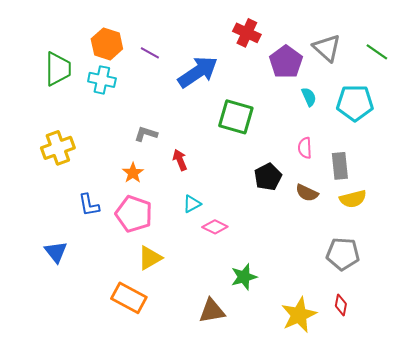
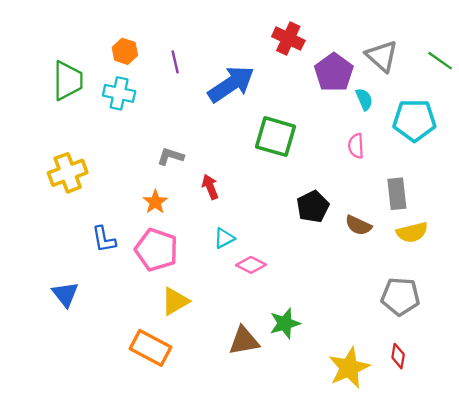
orange hexagon: (107, 44) -> (125, 51), size x0.7
purple line: (150, 53) -> (175, 62), turned 48
cyan semicircle: (309, 97) -> (364, 99), moved
pink semicircle: (305, 148) -> (356, 146), moved
brown triangle: (212, 311) -> (244, 341), moved

